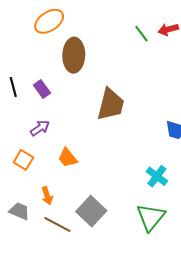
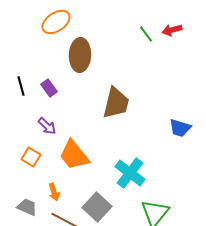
purple arrow: (40, 128) -> (47, 126), turned 78
orange trapezoid: (68, 158) -> (74, 155), size x1.6
cyan cross: (157, 176) -> (130, 173), moved, size x1.4

